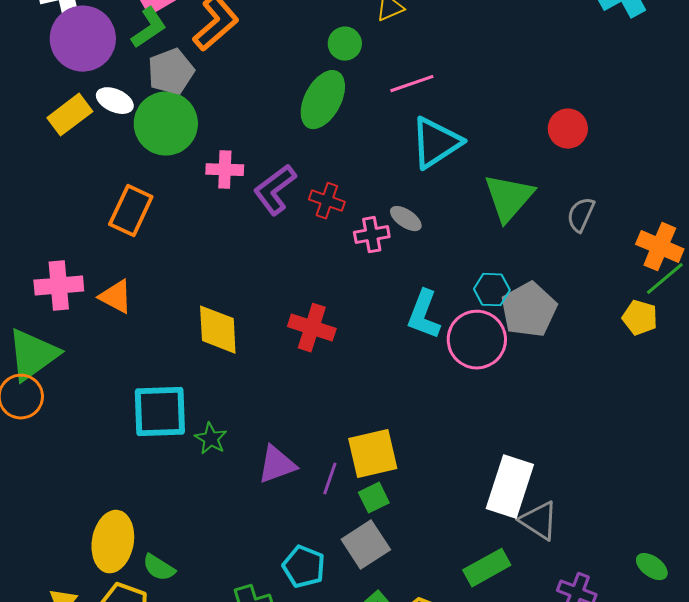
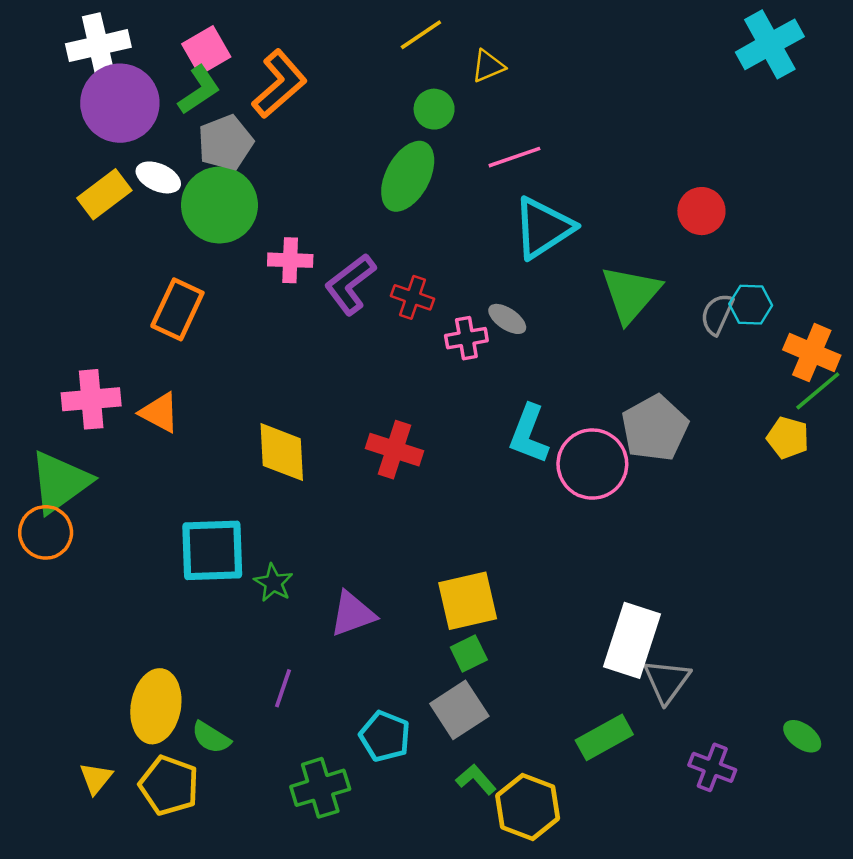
cyan hexagon: (492, 290) -> (751, 305), moved
purple line: (330, 479) -> (283, 688), moved
gray triangle: (539, 521) -> (667, 681), turned 33

